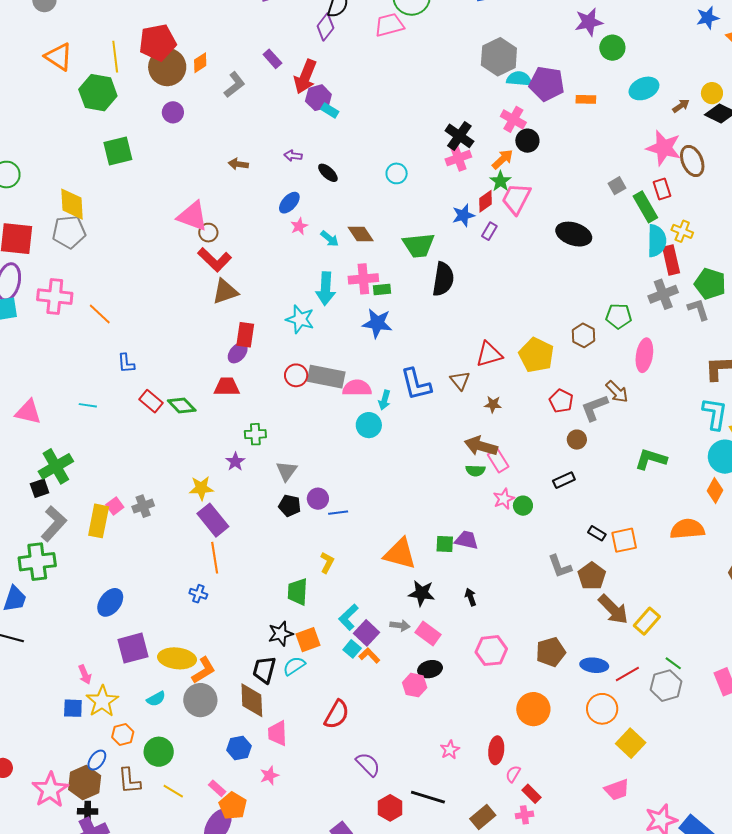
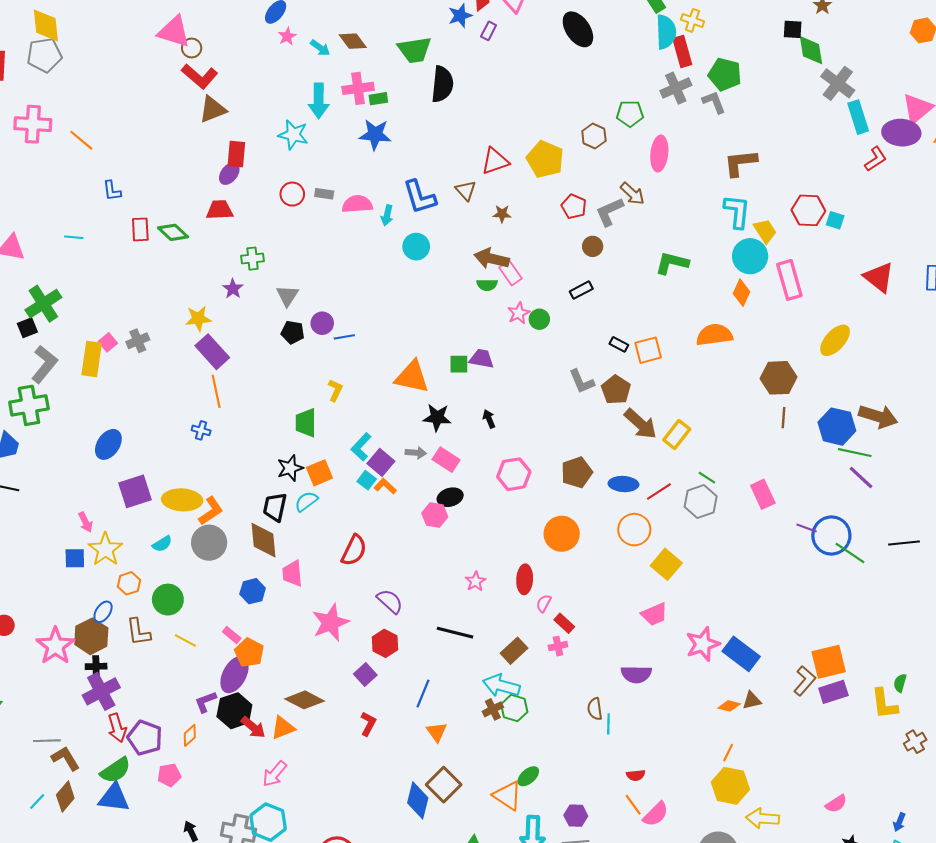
black ellipse: (574, 234) -> (578, 29), turned 40
gray rectangle: (326, 377) -> (324, 194), size x0.5
red rectangle: (151, 401) -> (140, 229), turned 50
cyan circle: (369, 425) -> (416, 247), moved
pink star: (269, 776) -> (331, 623), moved, size x1.8
red hexagon: (390, 808) -> (385, 643), moved

